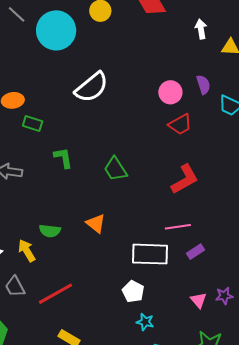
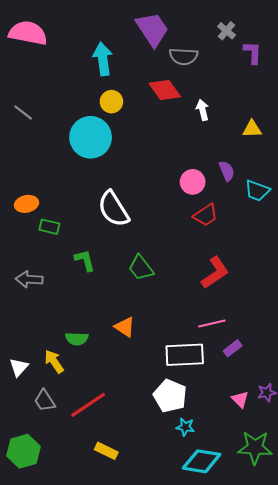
white arrow: (201, 29) -> (203, 110), moved
cyan circle: (56, 30) -> (91, 137), moved
white semicircle: (92, 87) -> (113, 209), moved, turned 102
white pentagon: (133, 292) -> (170, 396), size x1.4

